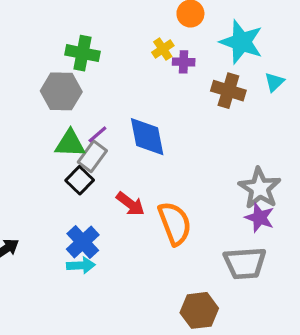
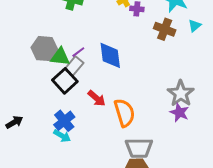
gray hexagon: (61, 91) -> (44, 49), moved
black square: (80, 180) -> (65, 81), size x1.4
gray trapezoid: (245, 263) -> (139, 148), moved
cyan arrow: (81, 265) -> (62, 136), turned 30

